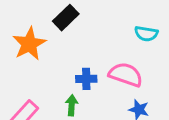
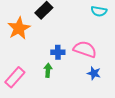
cyan semicircle: (146, 34) -> (99, 11), moved

